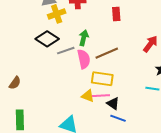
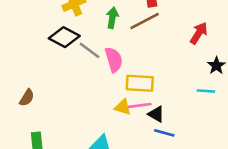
green arrow: (84, 38) -> (112, 18), moved
gray line: (66, 51) -> (90, 50), turned 60
brown line: (107, 53) -> (145, 21), moved

